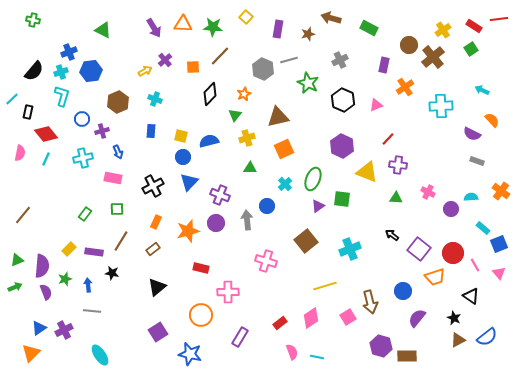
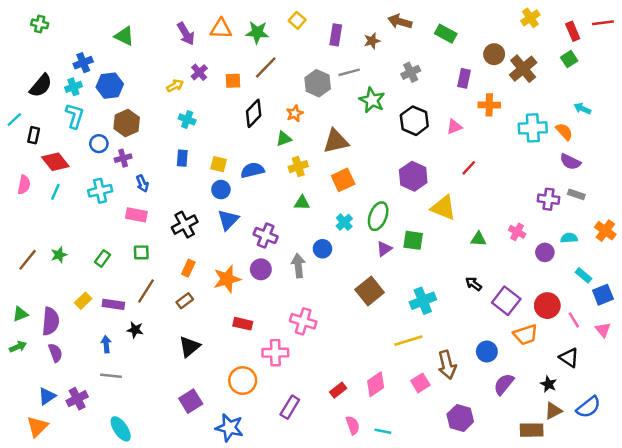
red rectangle: (474, 26) -> (573, 31), turned 35
yellow cross: (443, 30) -> (530, 18), moved
orange cross: (405, 87) -> (489, 105), turned 36
brown hexagon: (118, 102) -> (127, 123), moved
green triangle: (235, 115) -> (284, 139), turned 32
orange semicircle: (492, 120) -> (564, 132), moved
purple cross: (398, 165) -> (549, 199), moved
pink cross: (266, 261) -> (303, 321), moved
green star: (65, 279) -> (59, 255), moved
yellow line: (325, 286) -> (408, 341), moved
brown rectangle: (407, 356) -> (532, 430), moved

